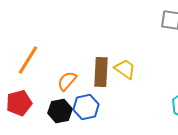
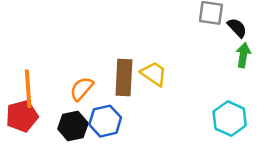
orange line: (28, 60) -> (28, 89), moved, turned -36

